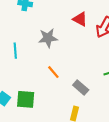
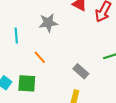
orange line: (53, 72) -> (40, 57), moved

